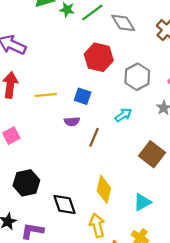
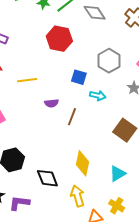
red hexagon: (99, 57) -> (59, 39), moved
blue square: (83, 96) -> (79, 77), moved
cyan arrow: (123, 115) -> (98, 96), turned 49

